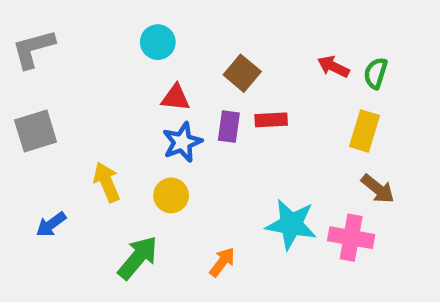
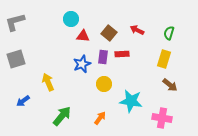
red arrow: (333, 67) -> (137, 30), moved
red triangle: (176, 98) -> (83, 36), moved
yellow circle: (171, 195) -> (104, 84), moved
pink cross: (351, 238) -> (162, 118), moved

